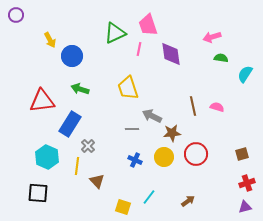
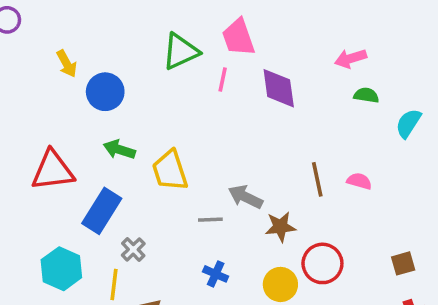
yellow trapezoid: (128, 88) -> (170, 171), moved
yellow circle: (164, 157) -> (280, 284), moved

